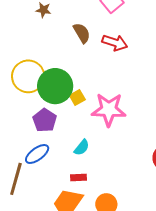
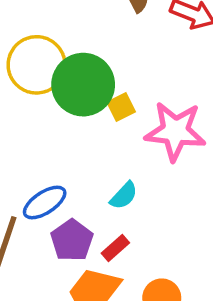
purple pentagon: (45, 120) -> (72, 240), moved
red rectangle: (79, 177) -> (115, 248), turned -42

